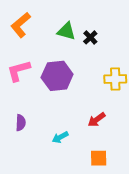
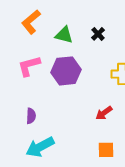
green triangle: (66, 31) -> (64, 35), moved
cyan arrow: (60, 137) -> (40, 147), moved, size x1.8

